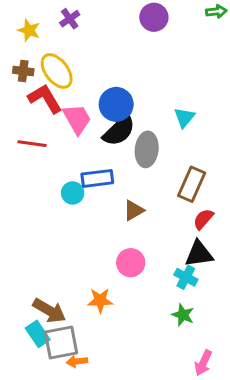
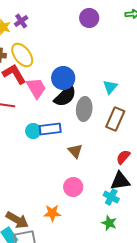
purple cross: (70, 19) -> (21, 21), moved
brown rectangle: (192, 184) -> (115, 119), moved
cyan circle: (73, 193) -> (33, 131), moved
brown triangle: (134, 210) -> (75, 151), turned -42

